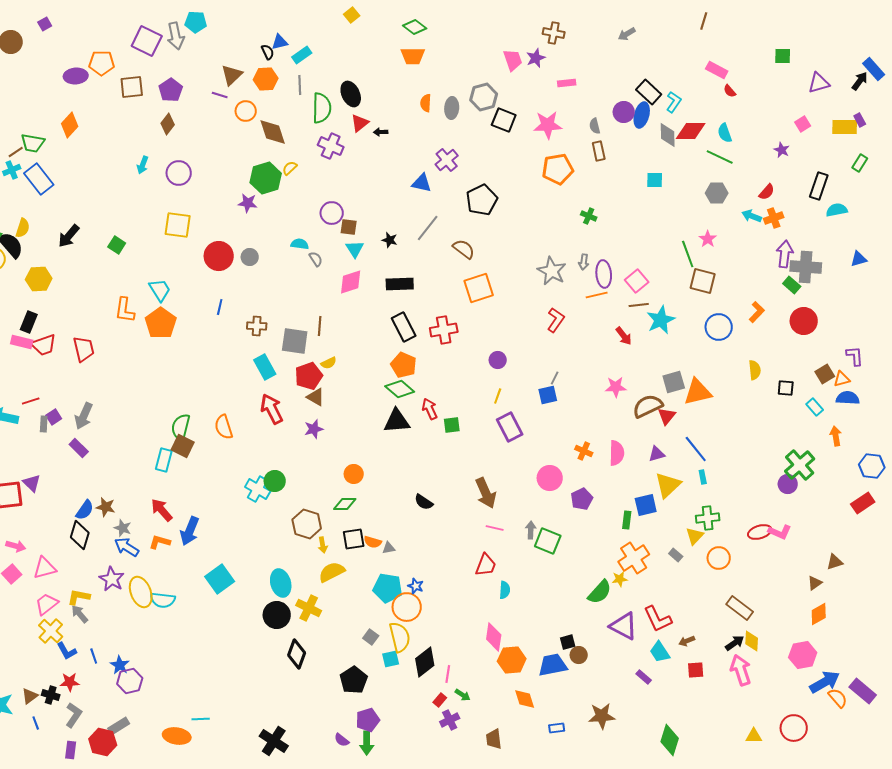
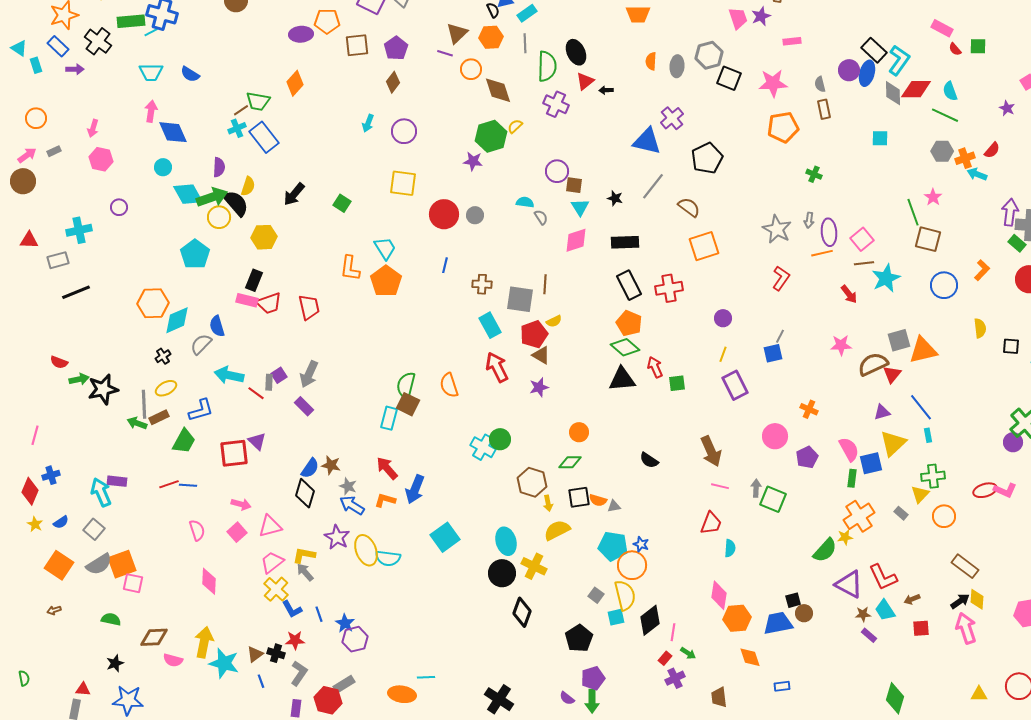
green square: (783, 56) -> (978, 46), moved
cyan L-shape: (674, 102) -> (899, 60), size x1.4
blue triangle: (422, 183) -> (647, 141), size x1.4
orange cross: (774, 218) -> (965, 158), moved
red line: (31, 401) -> (256, 393), moved, turned 54
pink semicircle: (617, 453) -> (849, 449), moved, turned -30
brown star: (602, 716) -> (863, 614), moved, size x0.6

